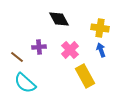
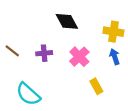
brown line: (17, 57) -> (12, 51), moved
yellow rectangle: (85, 76) -> (96, 86), size x0.6

